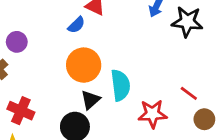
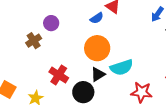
cyan semicircle: (120, 85) -> (122, 67), turned 70
red cross: (21, 111) -> (59, 75), moved

